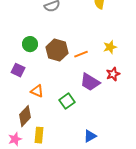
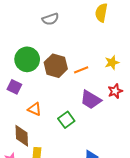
green circle: (30, 44) -> (27, 59), size x1.5
brown diamond: (25, 116) -> (22, 136), turned -45

